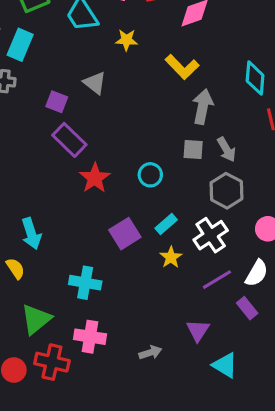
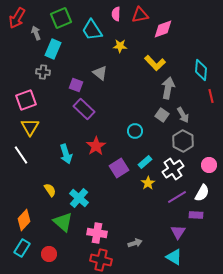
gray square: (193, 149) -> (162, 115), turned 32
red star: (95, 178) -> (96, 146), moved
cyan arrow: (31, 234) -> (66, 154), moved
cyan cross: (85, 283) -> (79, 198), moved, turned 30
purple rectangle: (247, 308) -> (196, 215), turned -48
green triangle: (36, 319) -> (63, 222), turned -40
purple triangle: (198, 330) -> (178, 232), moved
red cross: (52, 362) -> (101, 260), moved
cyan triangle: (225, 365) -> (174, 257), moved

